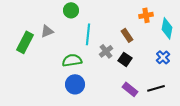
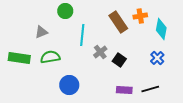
brown rectangle: (127, 35) -> (118, 22), moved, size x1.5
green rectangle: (25, 42) -> (19, 58), moved, turned 70
green semicircle: (72, 60) -> (50, 57), moved
purple rectangle: (130, 89) -> (124, 90), turned -35

